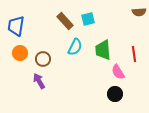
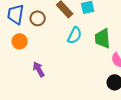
brown circle: (43, 59) -> (38, 18), moved

